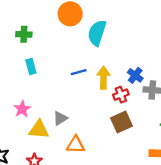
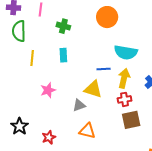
cyan semicircle: (97, 33) -> (126, 52), moved, turned -110
red cross: (121, 95) -> (125, 99), moved
yellow triangle: (39, 129) -> (93, 89), moved

